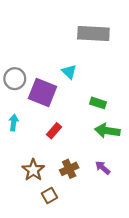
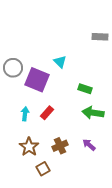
gray rectangle: (93, 34) -> (100, 37), moved, size x0.6
cyan arrow: (14, 123) -> (25, 114), moved

